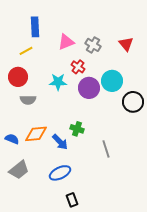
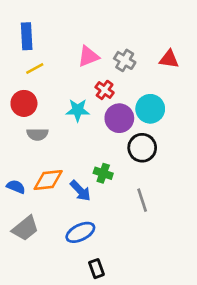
blue rectangle: (35, 27) -> (27, 36), moved
red triangle: (126, 44) -> (169, 59), turned -42
black circle: (133, 102) -> (142, 148), moved

